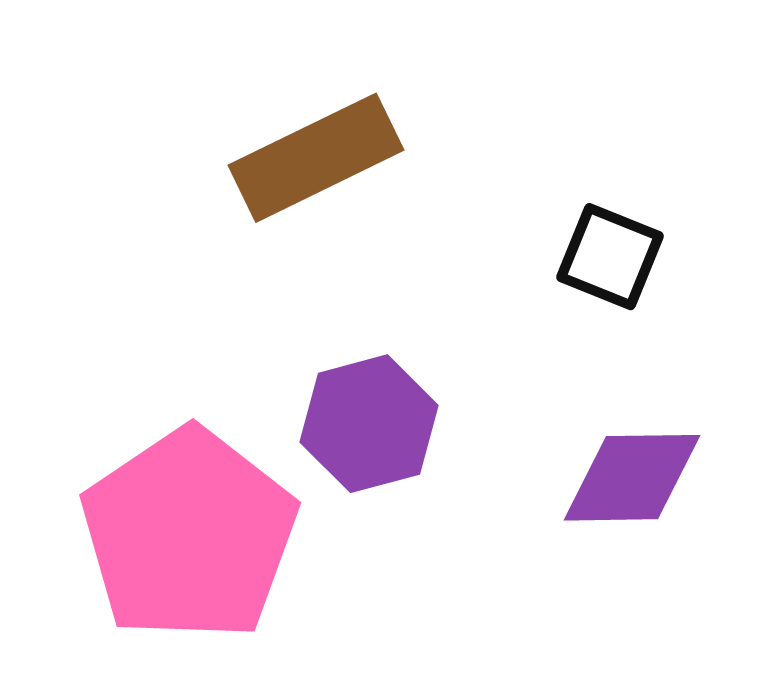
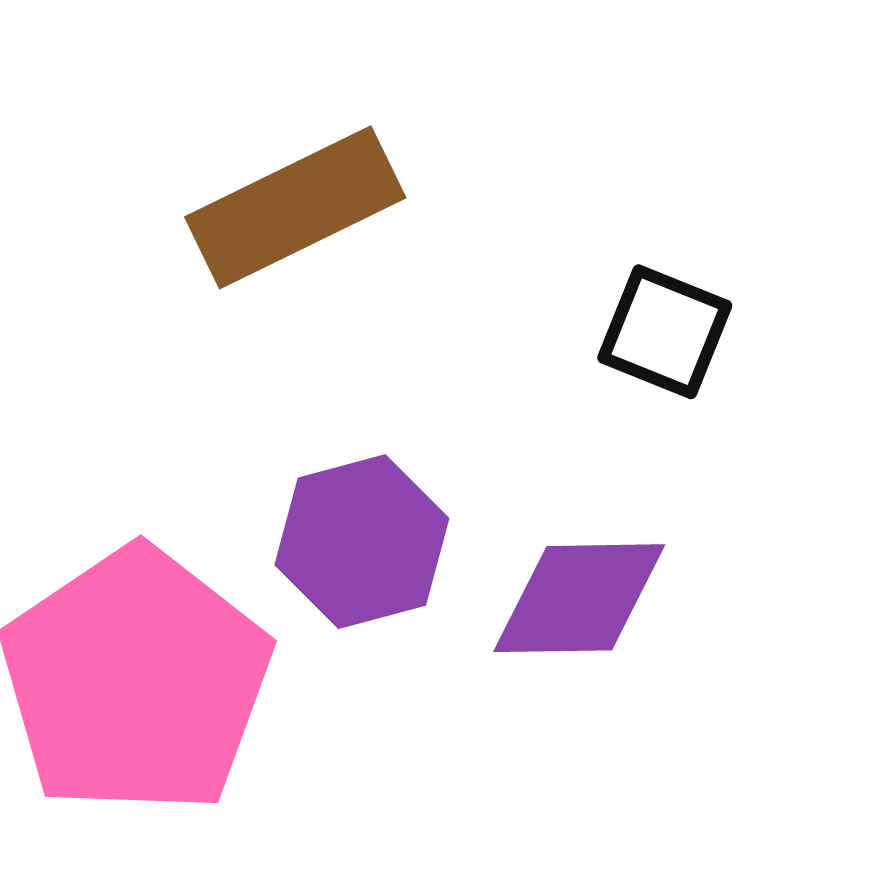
purple diamond: (632, 478) -> (579, 598), moved

